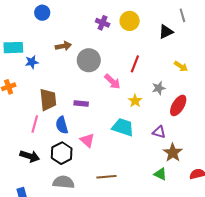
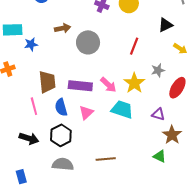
black triangle: (166, 32) -> (165, 25), moved
pink arrow: (112, 82) -> (108, 85), moved
yellow star: (135, 101) -> (134, 83), size x1.5
purple rectangle: (81, 104) -> (80, 86), size x1.6
pink line: (35, 124) -> (34, 106), turned -30
pink triangle: (87, 140) -> (86, 113), moved, turned 35

